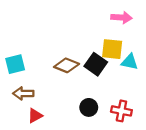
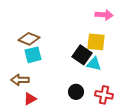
cyan triangle: (130, 62) -> (94, 64), moved
cyan square: (15, 64) -> (33, 55), moved
brown diamond: (67, 65) -> (29, 39), moved

